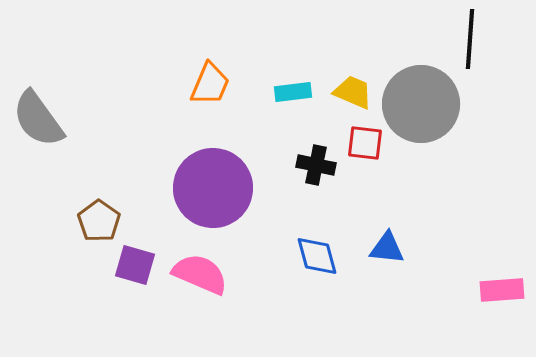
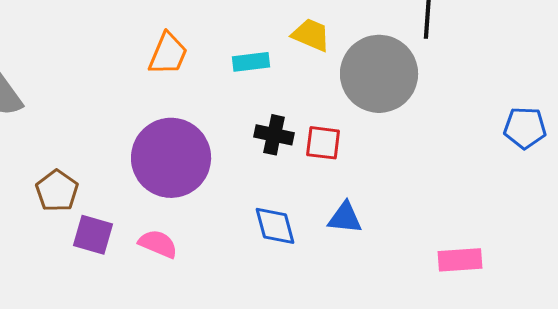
yellow trapezoid: (353, 92) -> (311, 35), moved
red square: (365, 143) -> (323, 143), moved
pink semicircle: (200, 274) -> (158, 244), size x0.7

